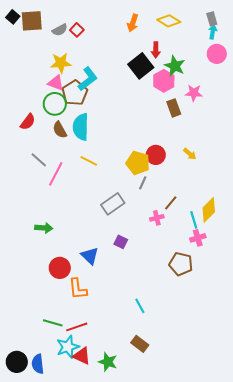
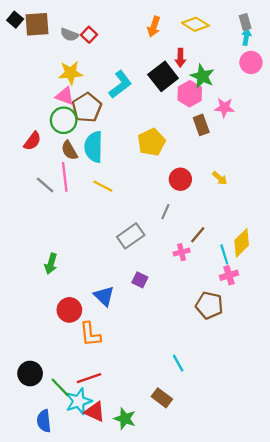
gray semicircle: (60, 30) -> (69, 35), turned 49
cyan L-shape: (88, 79) -> (120, 84), moved
yellow pentagon: (138, 163) -> (151, 142), moved, turned 30
pink line: (56, 174) -> (65, 177), moved, turned -35
green arrow: (44, 228) -> (51, 264), turned 102
cyan line: (140, 306) -> (178, 363), moved
green line: (53, 323) -> (60, 387), moved, turned 30
black circle: (17, 362) -> (30, 374), moved

